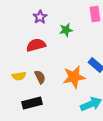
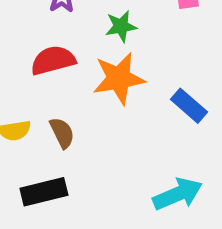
orange star: (74, 77) -> (119, 78), moved

